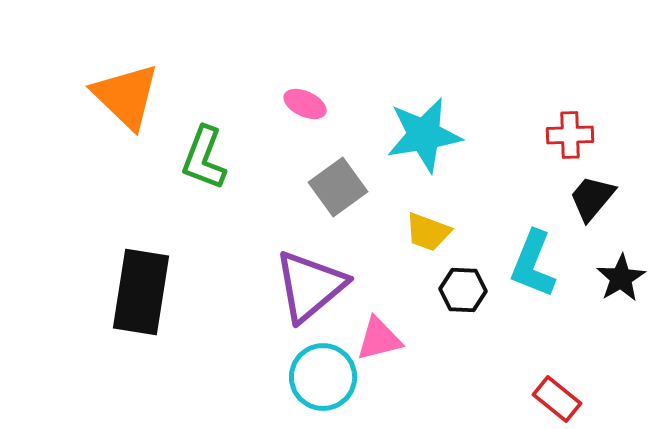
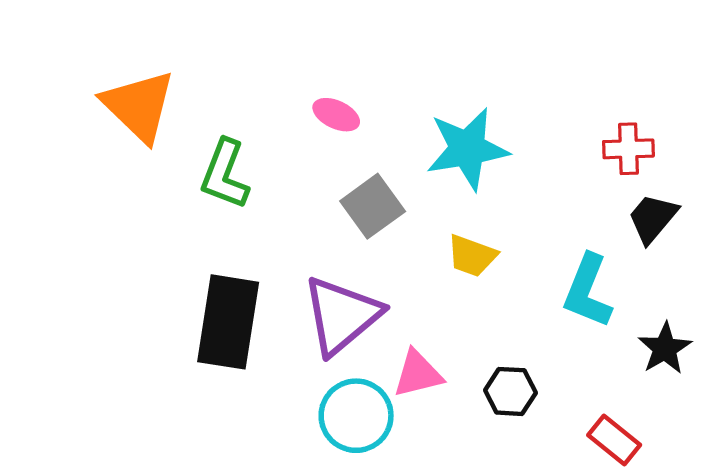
black star: (621, 278) -> (665, 348), moved
black hexagon: (463, 290) -> (510, 391), moved
black rectangle: (141, 292) -> (228, 322), moved

